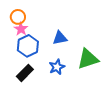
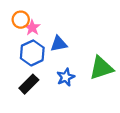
pink star: (21, 29) -> (32, 28), moved
blue triangle: (60, 38) -> (59, 44), moved

